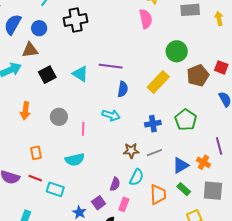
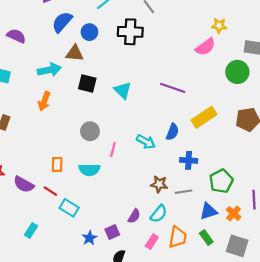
pink semicircle: (146, 19) -> (205, 47), turned 54
green circle: (177, 51) -> (237, 72), moved
purple line: (111, 66) -> (173, 88), moved
black square: (47, 75) -> (87, 84), turned 30
blue semicircle: (123, 89) -> (172, 132), moved
orange arrow: (25, 111) -> (44, 101), moved
green pentagon: (186, 120) -> (221, 181), moved
cyan semicircle: (75, 160) -> (89, 170), moved
pink rectangle: (124, 204) -> (152, 242), moved

